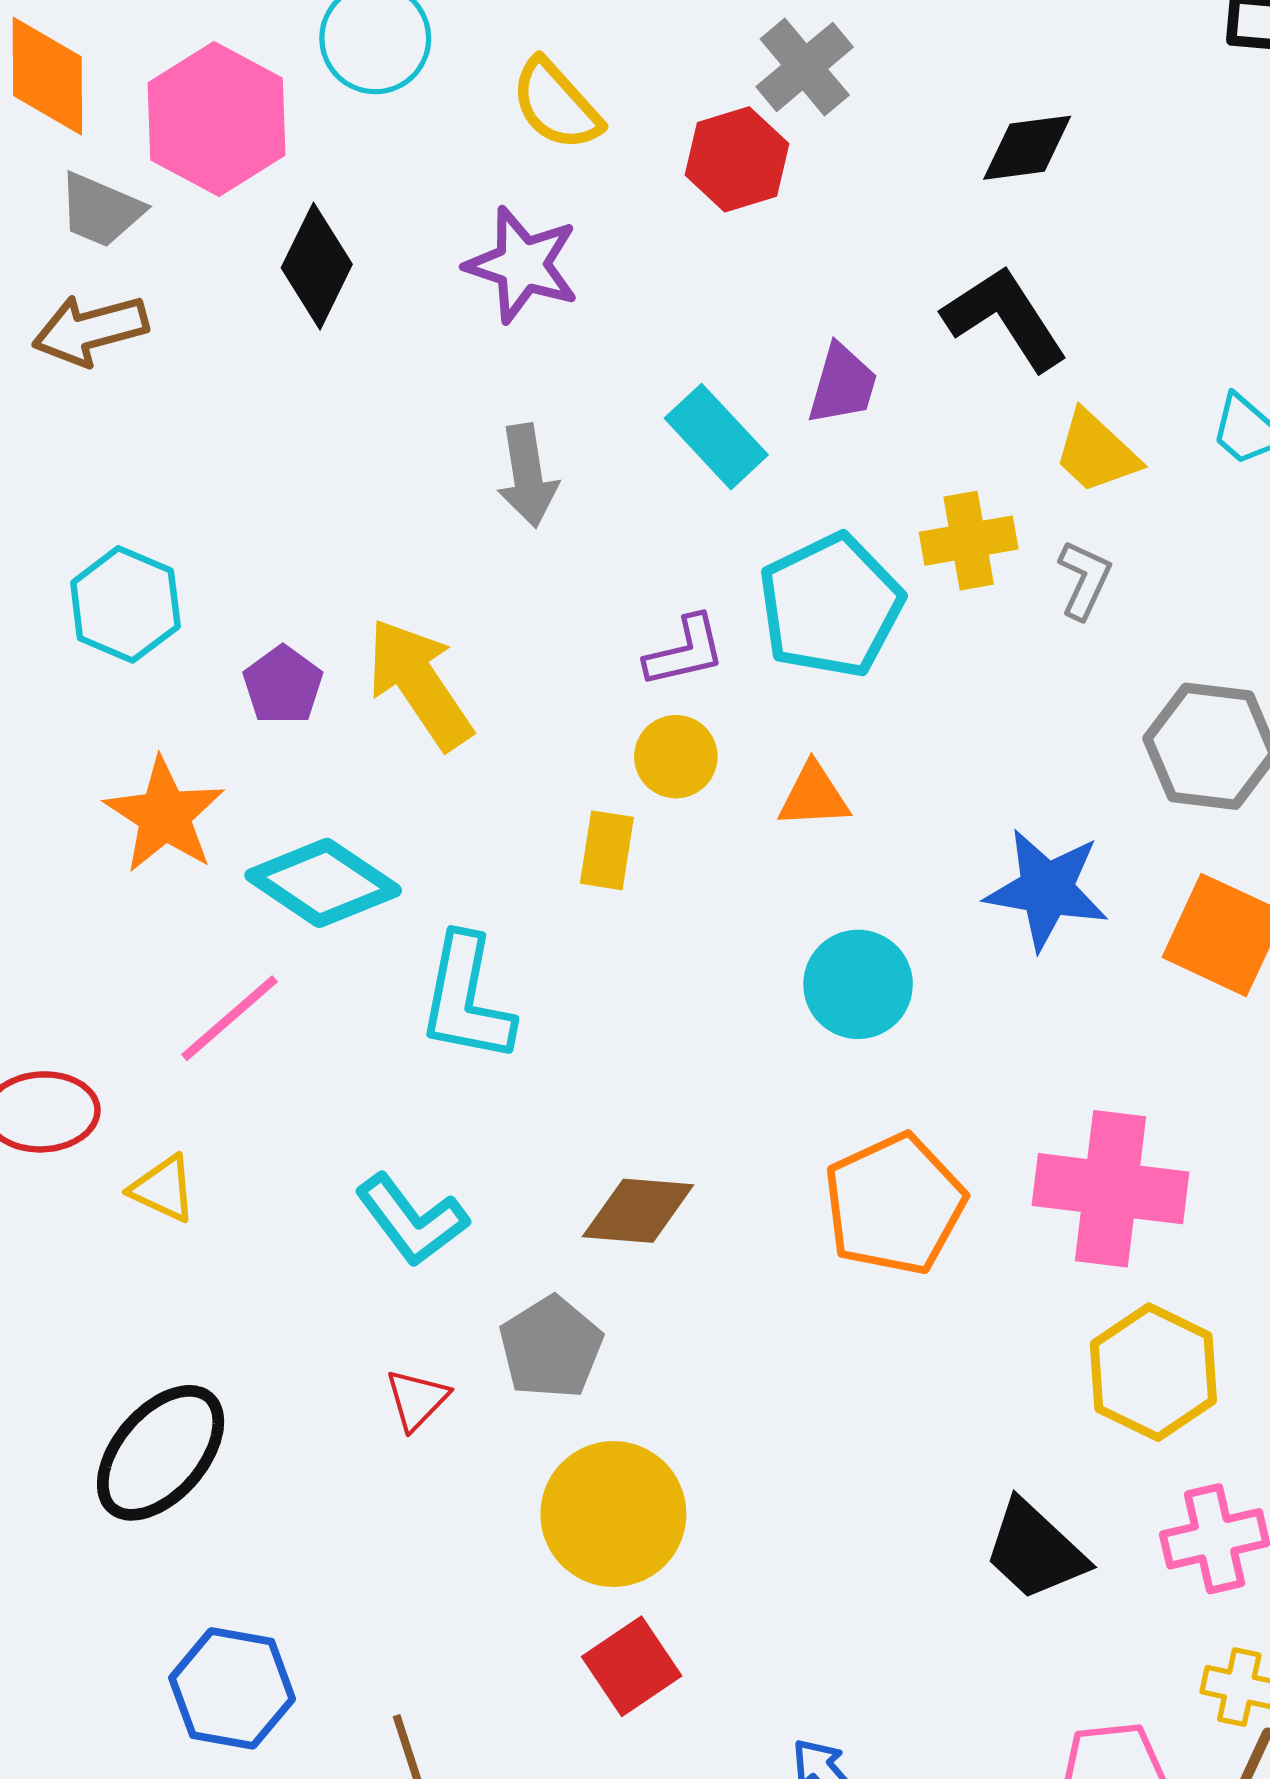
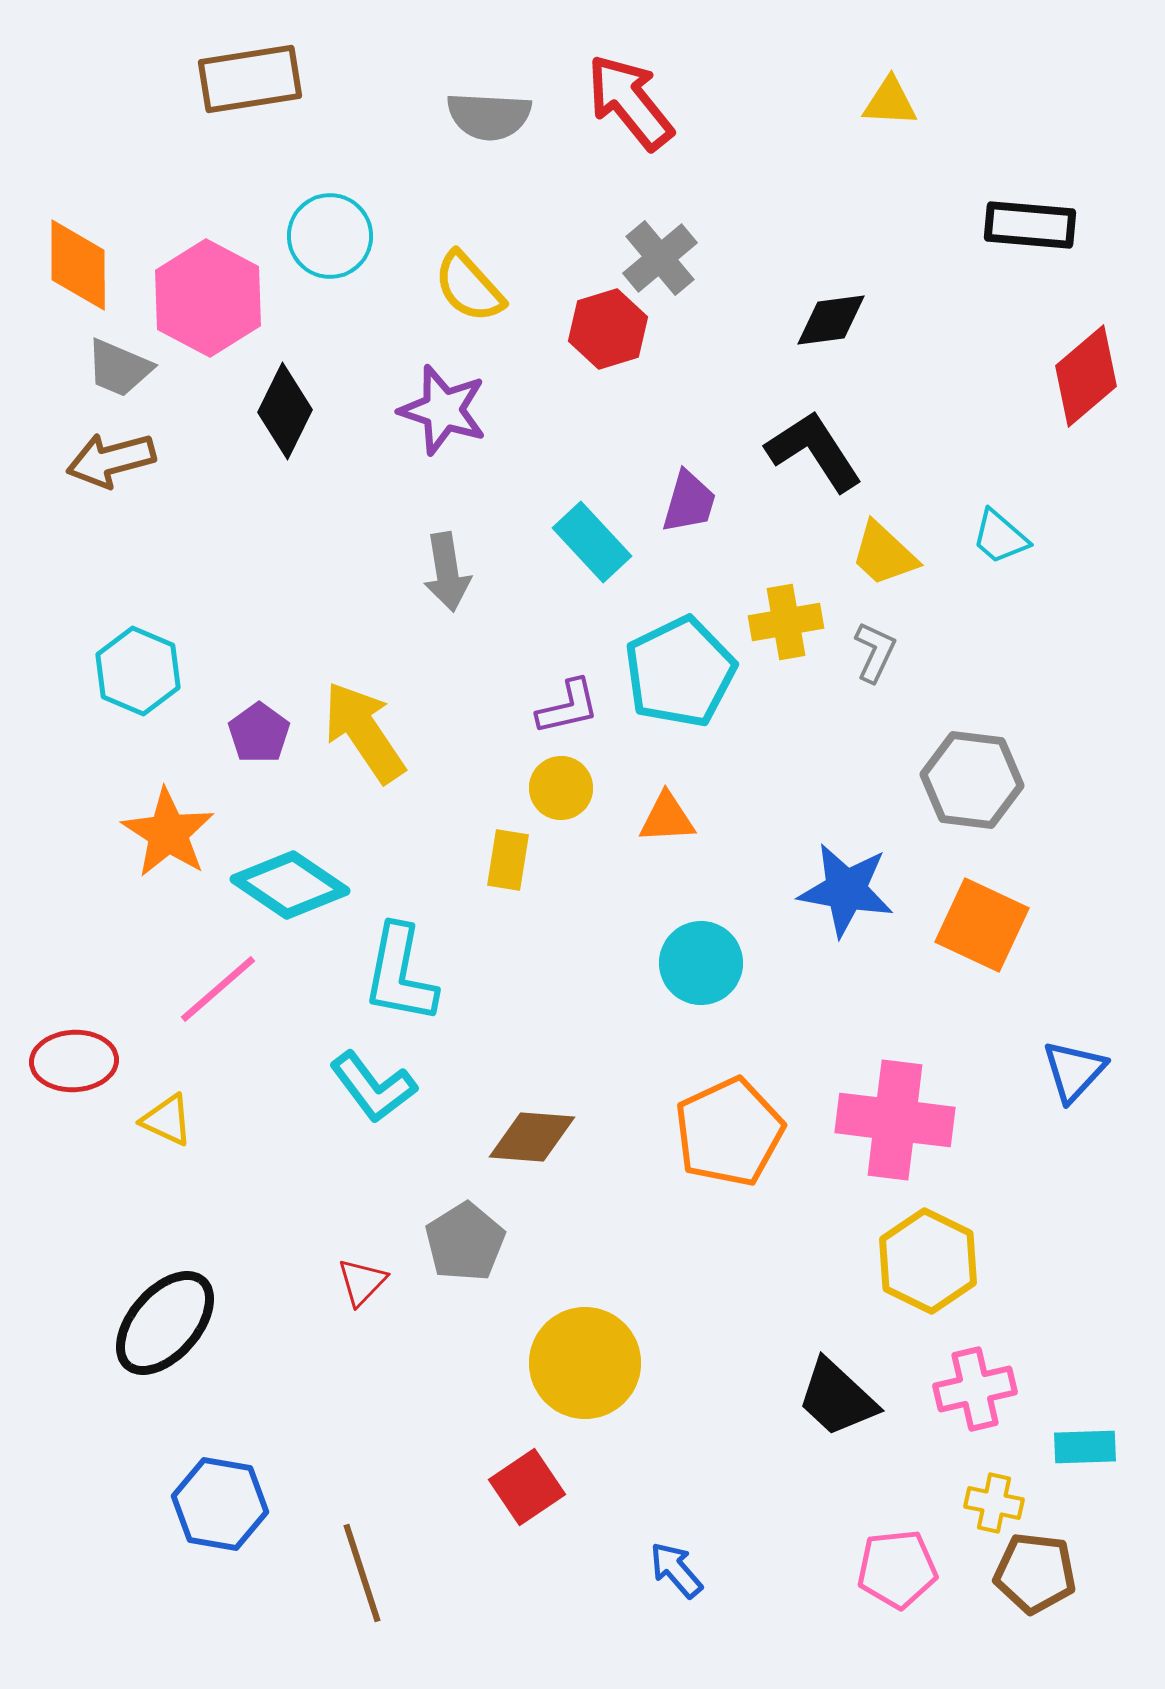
cyan L-shape: (412, 1220) -> (373, 1087), moved
yellow circle: (613, 1514) -> (585, 1363), moved

